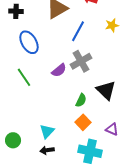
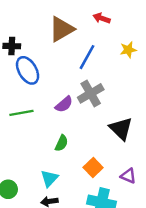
black cross: (16, 11) -> (12, 46), moved
green line: (24, 77) -> (21, 113), turned -66
green semicircle: (81, 100) -> (62, 143), moved

